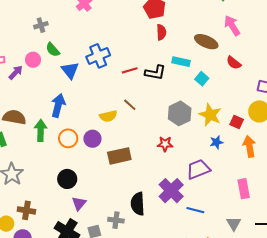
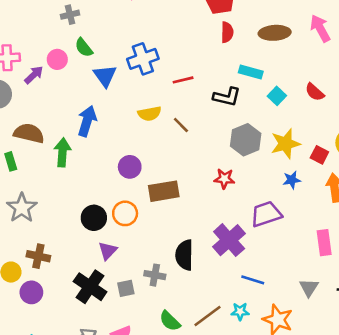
brown ellipse: (206, 42) -> (275, 33), moved, turned -30
red semicircle: (234, 63) -> (315, 92), moved
black L-shape: (155, 73) -> (227, 97), moved
yellow star: (210, 115) -> (285, 144), turned 30
yellow semicircle: (108, 116) -> (150, 114), moved
orange circle: (68, 138) -> (125, 213), moved
blue line: (195, 210) -> (253, 280), moved

